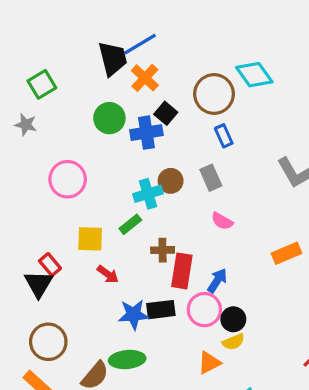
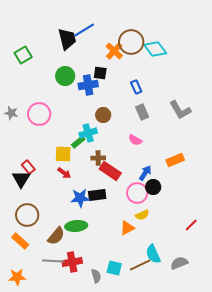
orange cross: (145, 78) -> (114, 51), moved
brown circle: (214, 94) -> (131, 42), moved
black square: (166, 113) -> (100, 73), turned -32
gray star: (26, 125) -> (11, 113), moved
gray rectangle: (211, 178) -> (142, 112), moved
cyan cross: (148, 194) -> (88, 133), moved
yellow square: (90, 239) -> (63, 154), moved
red rectangle: (182, 271) -> (110, 171), turned -65
blue arrow: (217, 281) -> (145, 173), moved
pink circle: (204, 310) -> (137, 193), moved
black circle: (233, 319) -> (153, 187), moved

